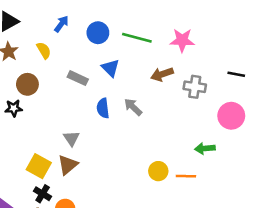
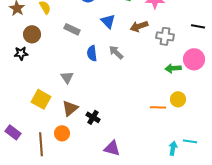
blue triangle: (110, 68) -> (108, 21), moved
green arrow: (205, 148) -> (173, 68), moved
brown triangle: (68, 165) -> (70, 108), moved
yellow circle: (158, 171) -> (178, 99), moved
black cross: (43, 194) -> (93, 117), moved

